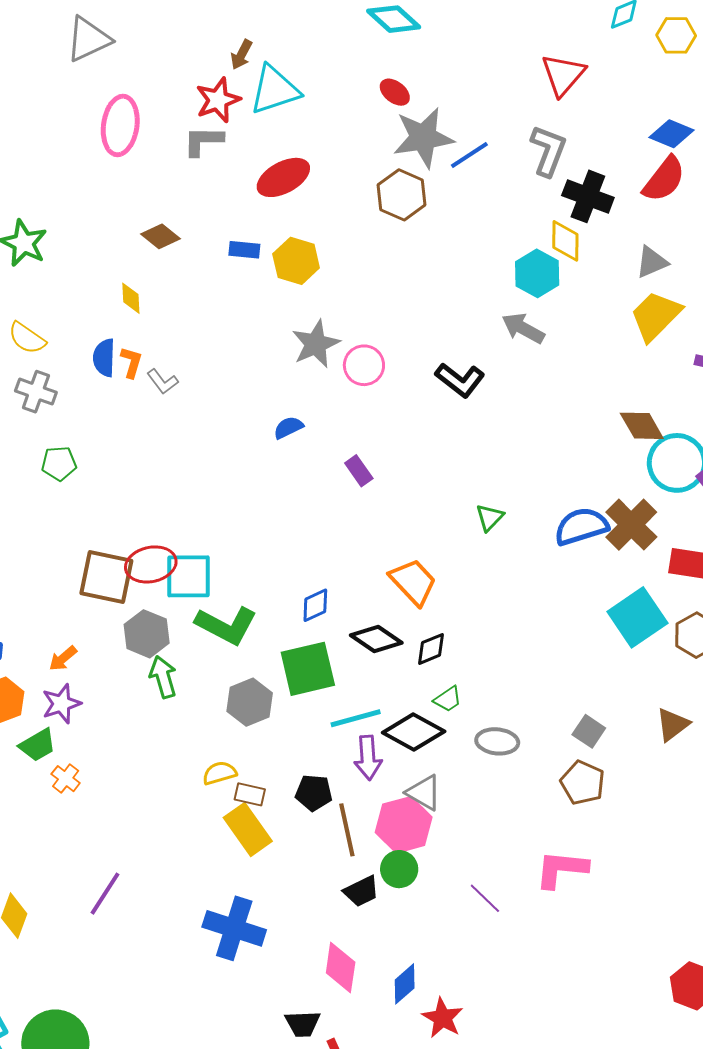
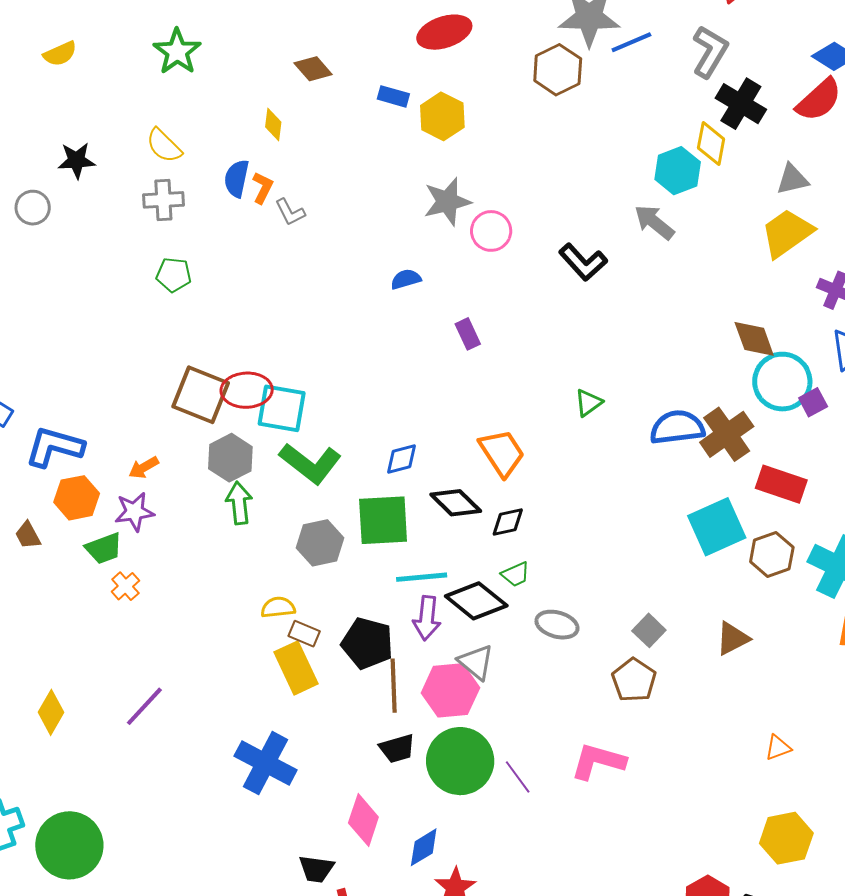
gray cross: (36, 392) -> (163, 200), turned -33
black pentagon: (314, 793) -> (367, 643), size x1.4
green circle: (399, 869) -> (460, 761), moved, size x1.8

